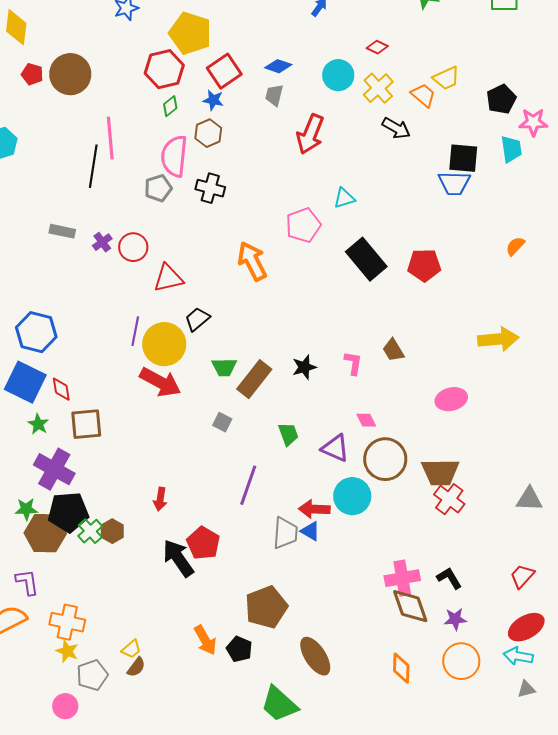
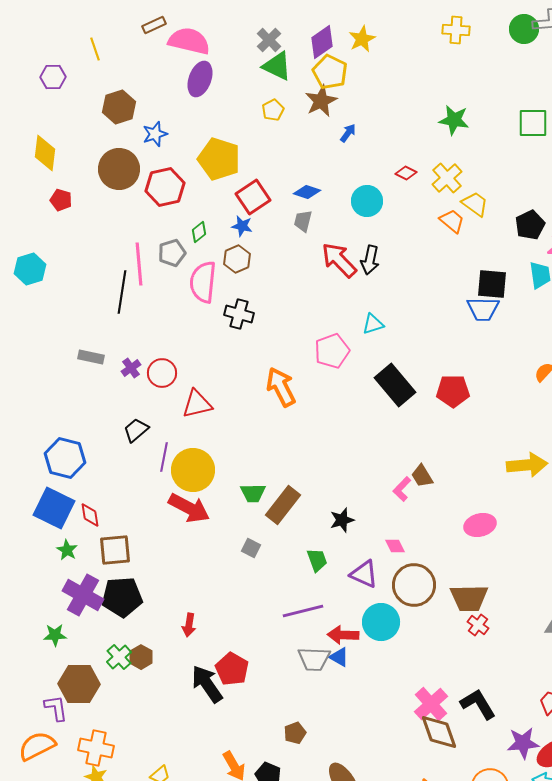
red hexagon: (164, 69) -> (165, 187), moved
brown circle: (70, 74) -> (119, 169), moved
yellow trapezoid: (446, 78) -> (475, 204), turned -120
yellow cross: (378, 88) -> (447, 178), moved
black arrow: (396, 128) -> (370, 260), moved, turned 72
red arrow: (310, 134) -> (339, 260), turned 114
gray pentagon: (158, 188) -> (172, 253), moved
black trapezoid: (197, 319) -> (136, 430), moved
pink L-shape: (353, 363) -> (402, 489), moved, turned -145
black star: (304, 367) -> (342, 520), moved
purple line: (248, 485) -> (303, 611), moved, turned 57
red cross: (449, 499) -> (478, 625), size x0.7
black pentagon: (68, 512) -> (122, 597), moved
brown hexagon: (45, 533) -> (79, 684), moved
gray trapezoid: (285, 533) -> (314, 659), turned 88
pink cross: (402, 578) -> (431, 704), turned -32
black L-shape: (449, 578) -> (478, 704), size x1.4
brown pentagon: (266, 607) -> (295, 733), size x0.5
purple star: (455, 619) -> (523, 743), moved, size x1.4

